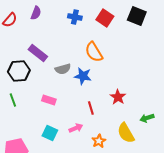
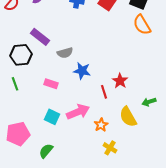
orange semicircle: (94, 52) -> (142, 25), moved
blue star: (83, 76) -> (82, 71), moved
red line: (91, 108) -> (104, 92), moved
pink arrow: (76, 128) -> (78, 112), size x1.6

